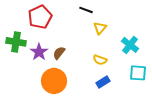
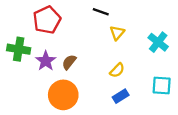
cyan cross: (130, 45) -> (158, 42), moved
yellow semicircle: (100, 60) -> (117, 70), turned -64

